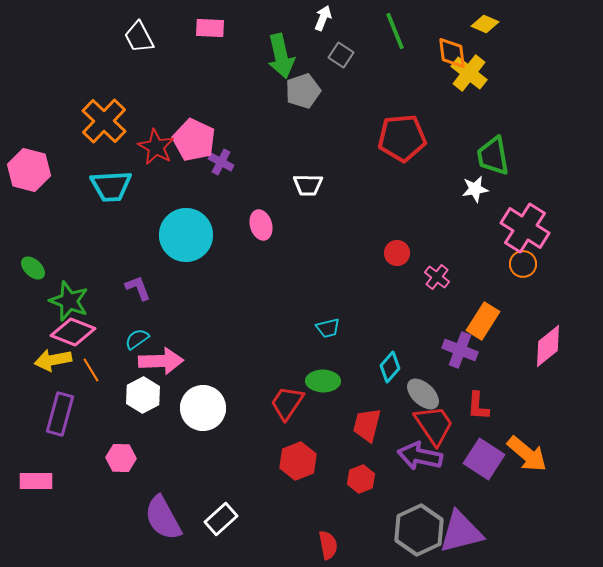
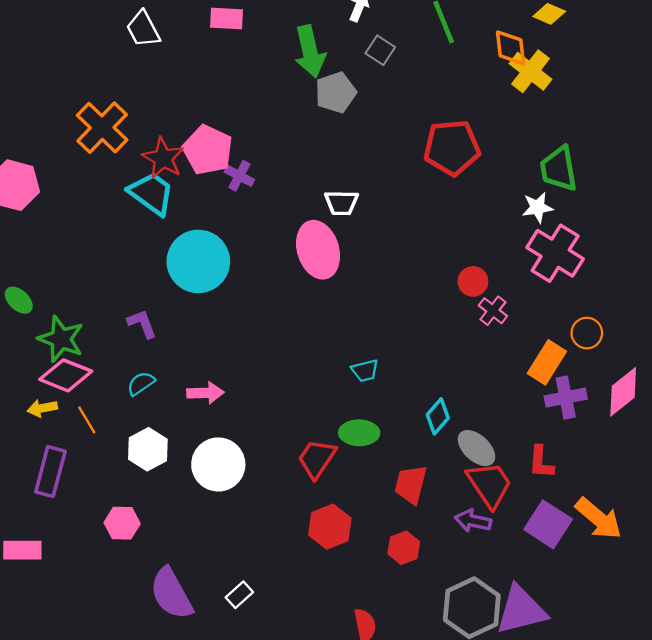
cyan trapezoid: (111, 186) -> (151, 193), moved, turned -141
pink ellipse: (261, 225) -> (318, 250), moved, size x1.6
pink cross: (525, 228) -> (555, 253), moved
red circle: (397, 253) -> (473, 281), moved
orange circle: (523, 264) -> (587, 333), moved
purple cross: (460, 350) -> (566, 398), moved, turned -32
yellow arrow: (53, 360) -> (42, 408), size x0.7
pink arrow: (161, 361) -> (205, 393), moved, size x0.7
purple arrow: (420, 456) -> (473, 521), size x0.7
white rectangle: (221, 519) -> (239, 595), size x0.7

